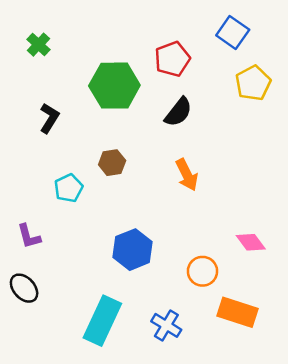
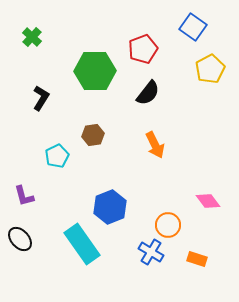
orange rectangle: (237, 312) -> (197, 259), size x0.6
cyan rectangle: (102, 321) -> (82, 244), moved, turned -60
blue cross: (166, 325) -> (151, 252), moved

